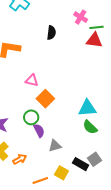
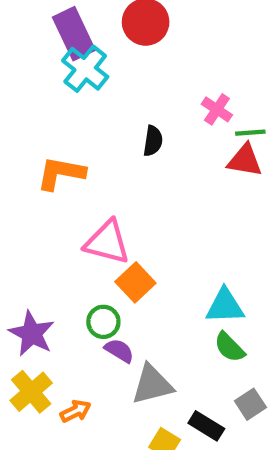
pink triangle: (32, 80) -> (107, 242), size x1.6
purple semicircle: (39, 130) -> (119, 351), turned -32
gray triangle: (55, 146) -> (152, 385), size x1.5
gray square: (95, 159) -> (250, 404), moved

